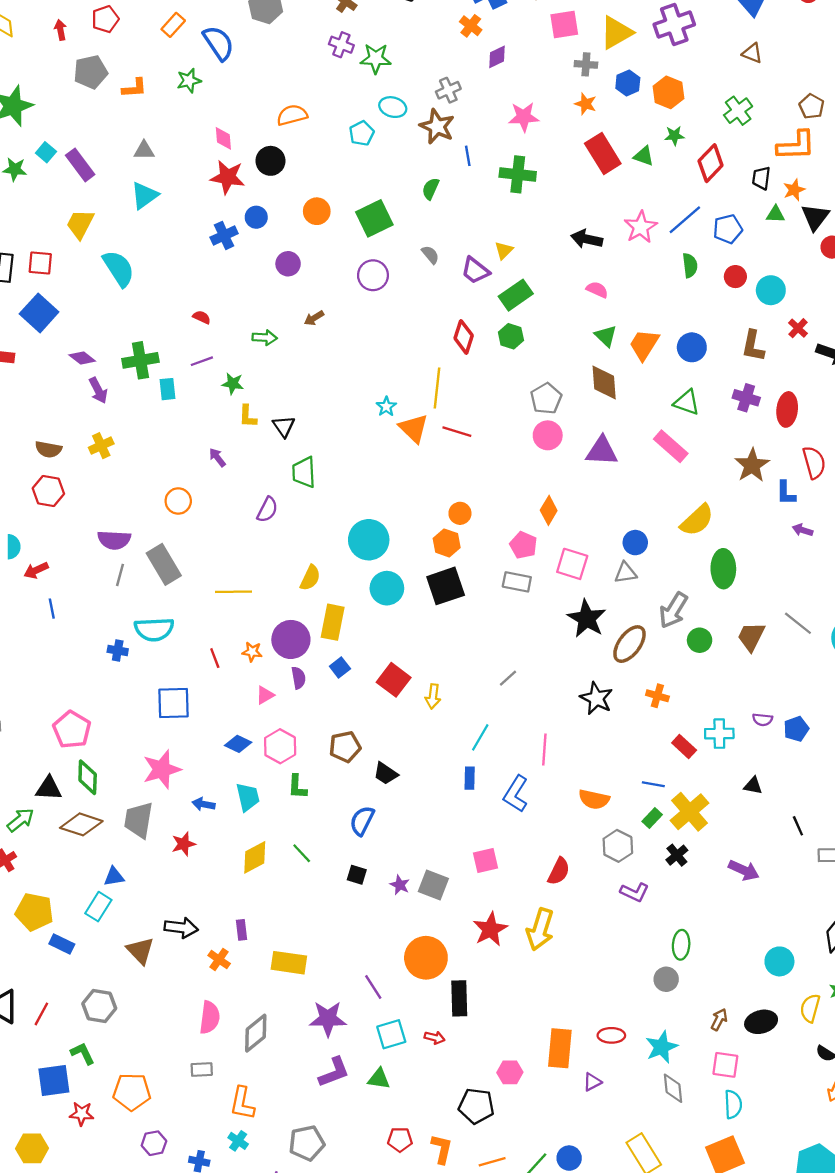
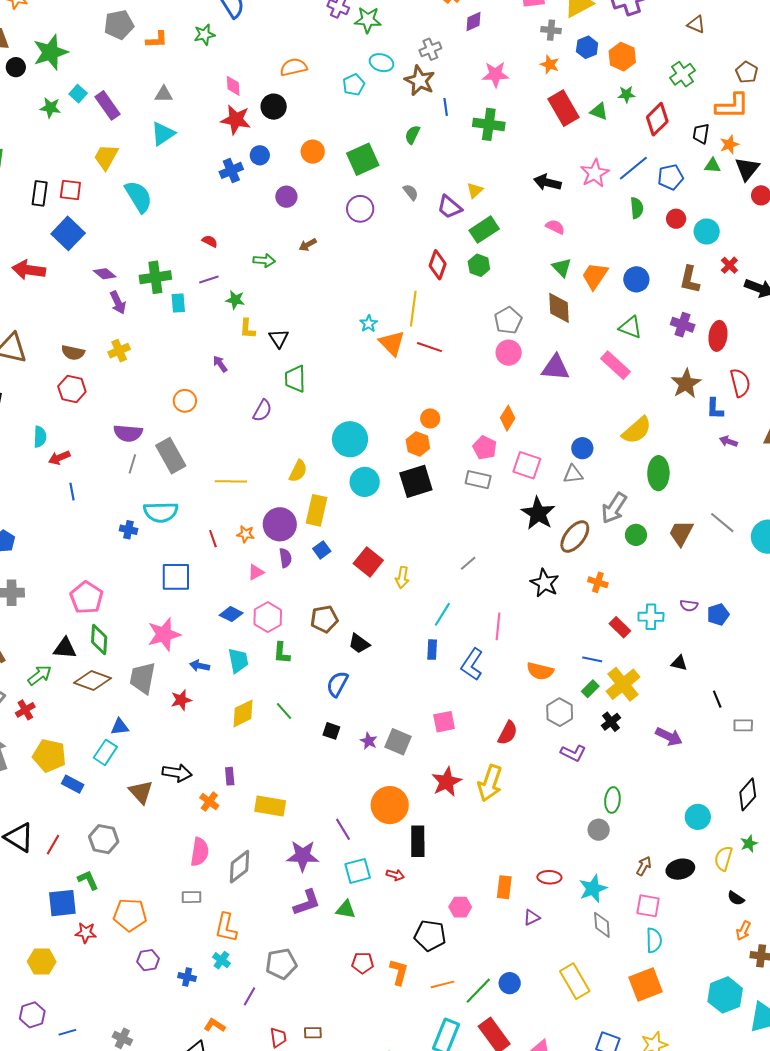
orange rectangle: (560, 1048) -> (504, 887), size x0.7

